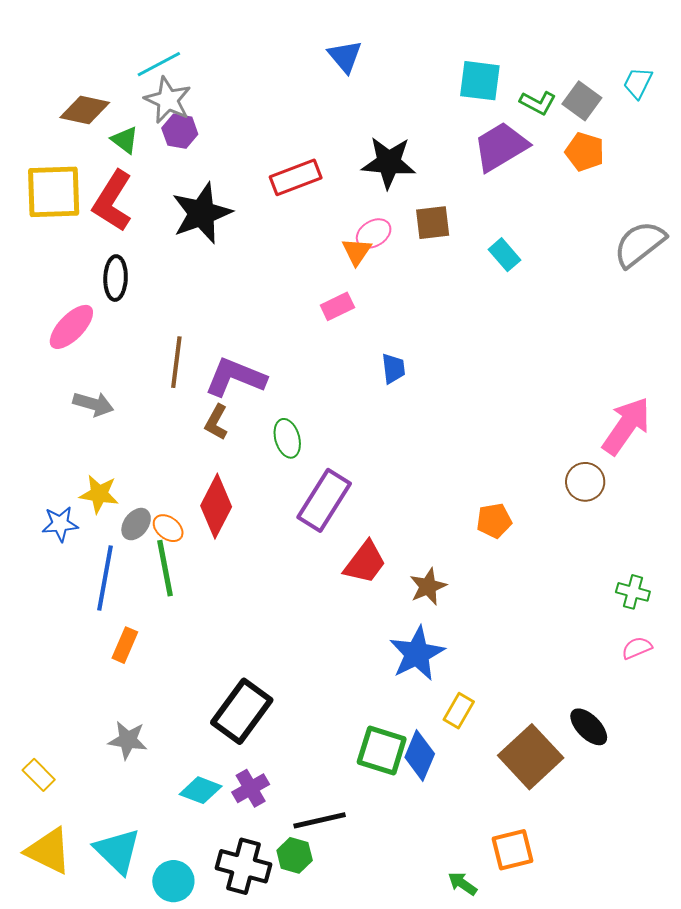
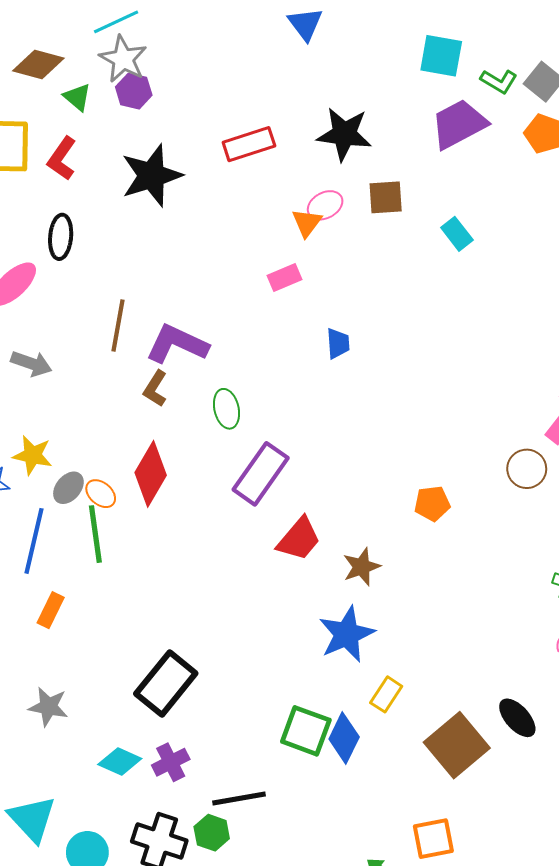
red L-shape: (113, 201) -> (62, 158), size x0.7

